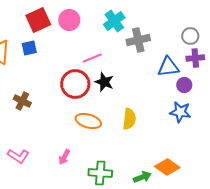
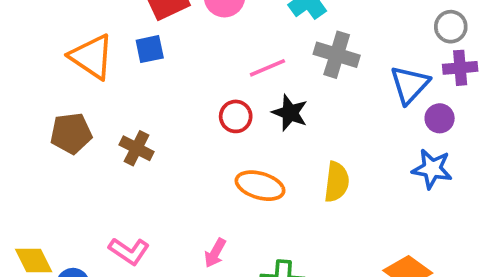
gray cross: (138, 40) -> (337, 55), moved, turned 30
blue triangle: (168, 67) -> (410, 85), turned -40
red circle: (75, 84) -> (236, 116), size x0.6

